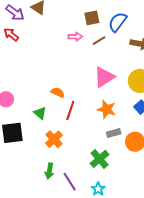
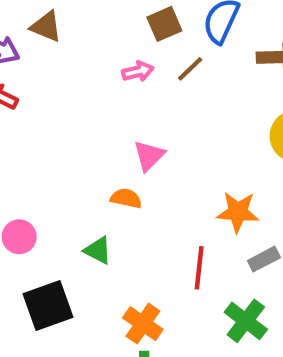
pink triangle: (104, 77) -> (149, 156), moved, size x0.7
red line: (70, 110) -> (199, 268), moved
orange cross: (54, 139) -> (143, 324), moved

